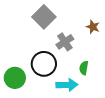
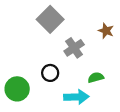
black circle: (44, 64) -> (50, 73), size x0.6
green semicircle: (84, 68) -> (96, 78), turned 64

